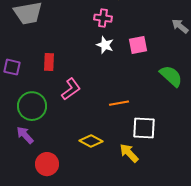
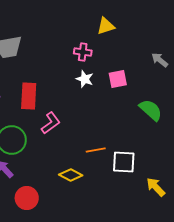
red rectangle: (49, 62) -> (29, 96), size x1.5
orange line: (119, 103) -> (96, 150), moved
yellow arrow: (129, 153) -> (156, 187), moved

